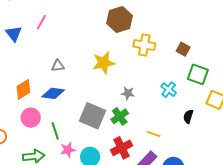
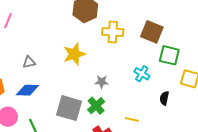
brown square: (183, 49) -> (152, 32), size x1.6

